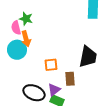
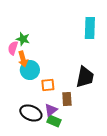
pink semicircle: (16, 28) -> (13, 48), turned 32
cyan circle: (17, 50) -> (30, 70), moved

